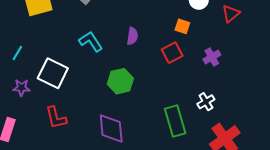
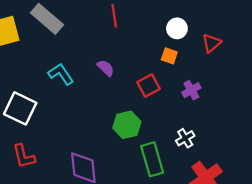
orange square: (182, 26) -> (169, 56), moved
purple semicircle: (132, 36) -> (106, 68), turned -54
green hexagon: (120, 81) -> (127, 125), moved

